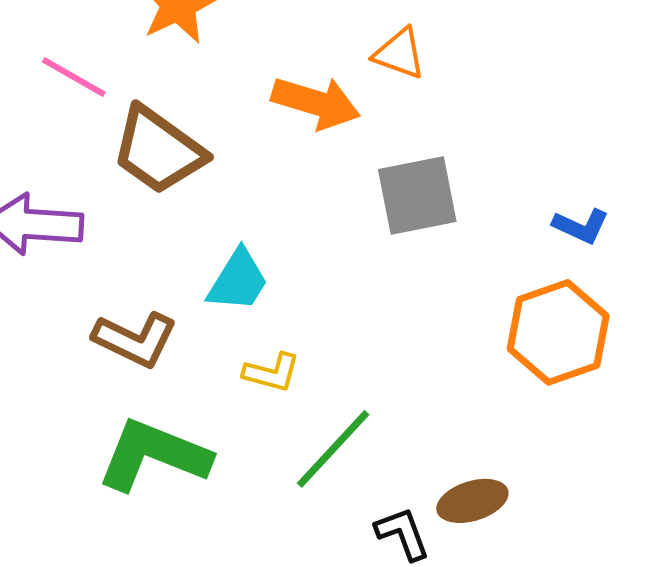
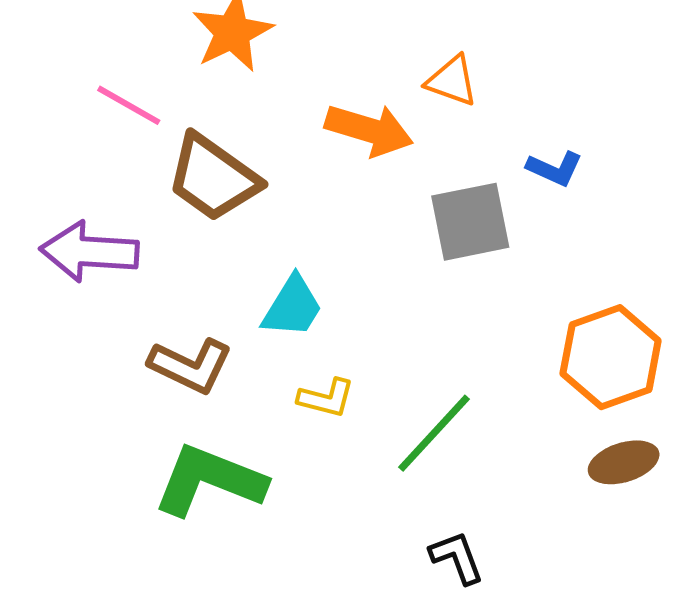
blue L-shape: (581, 226) -> (555, 169), moved
green line: (333, 449) -> (434, 433), moved
brown ellipse: (472, 501) -> (624, 462), moved

